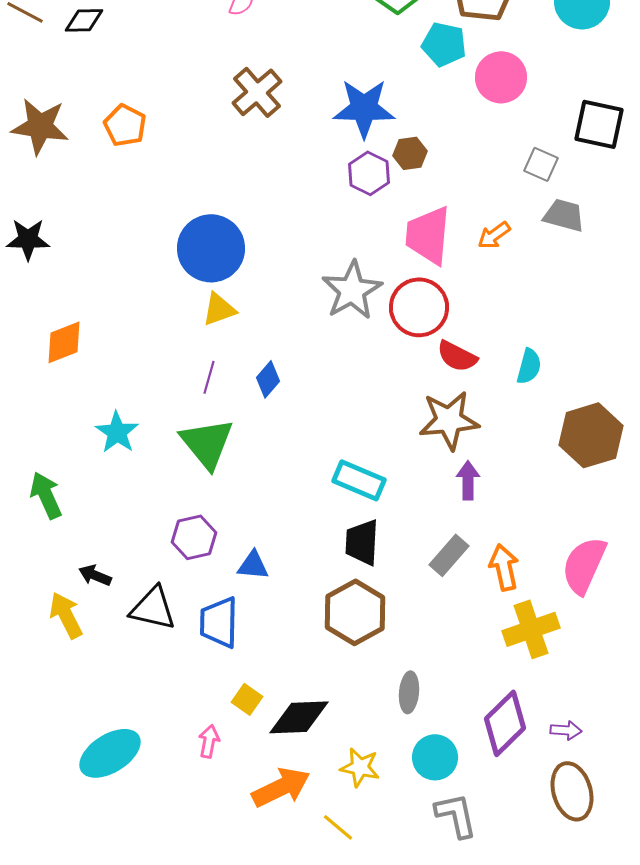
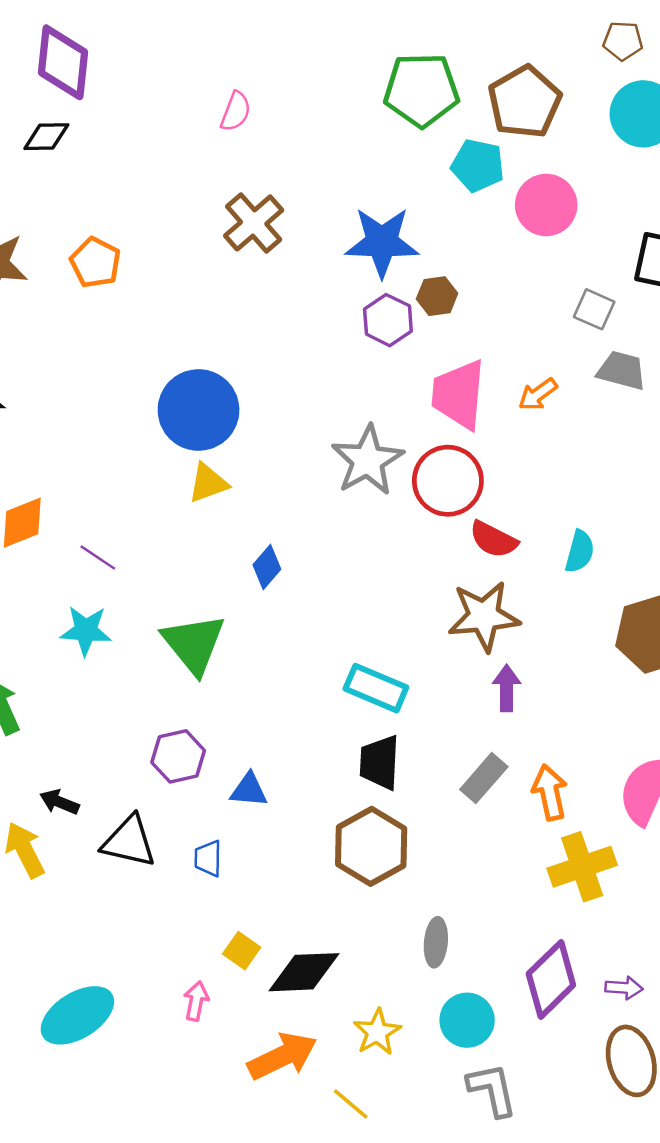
purple line: (209, 377) -> (98, 557), moved, turned -72
cyan star: (117, 432) -> (86, 631), turned -30
blue trapezoid: (219, 622) -> (208, 858), size x0.6
yellow star: (360, 767) -> (377, 1032), turned 30

